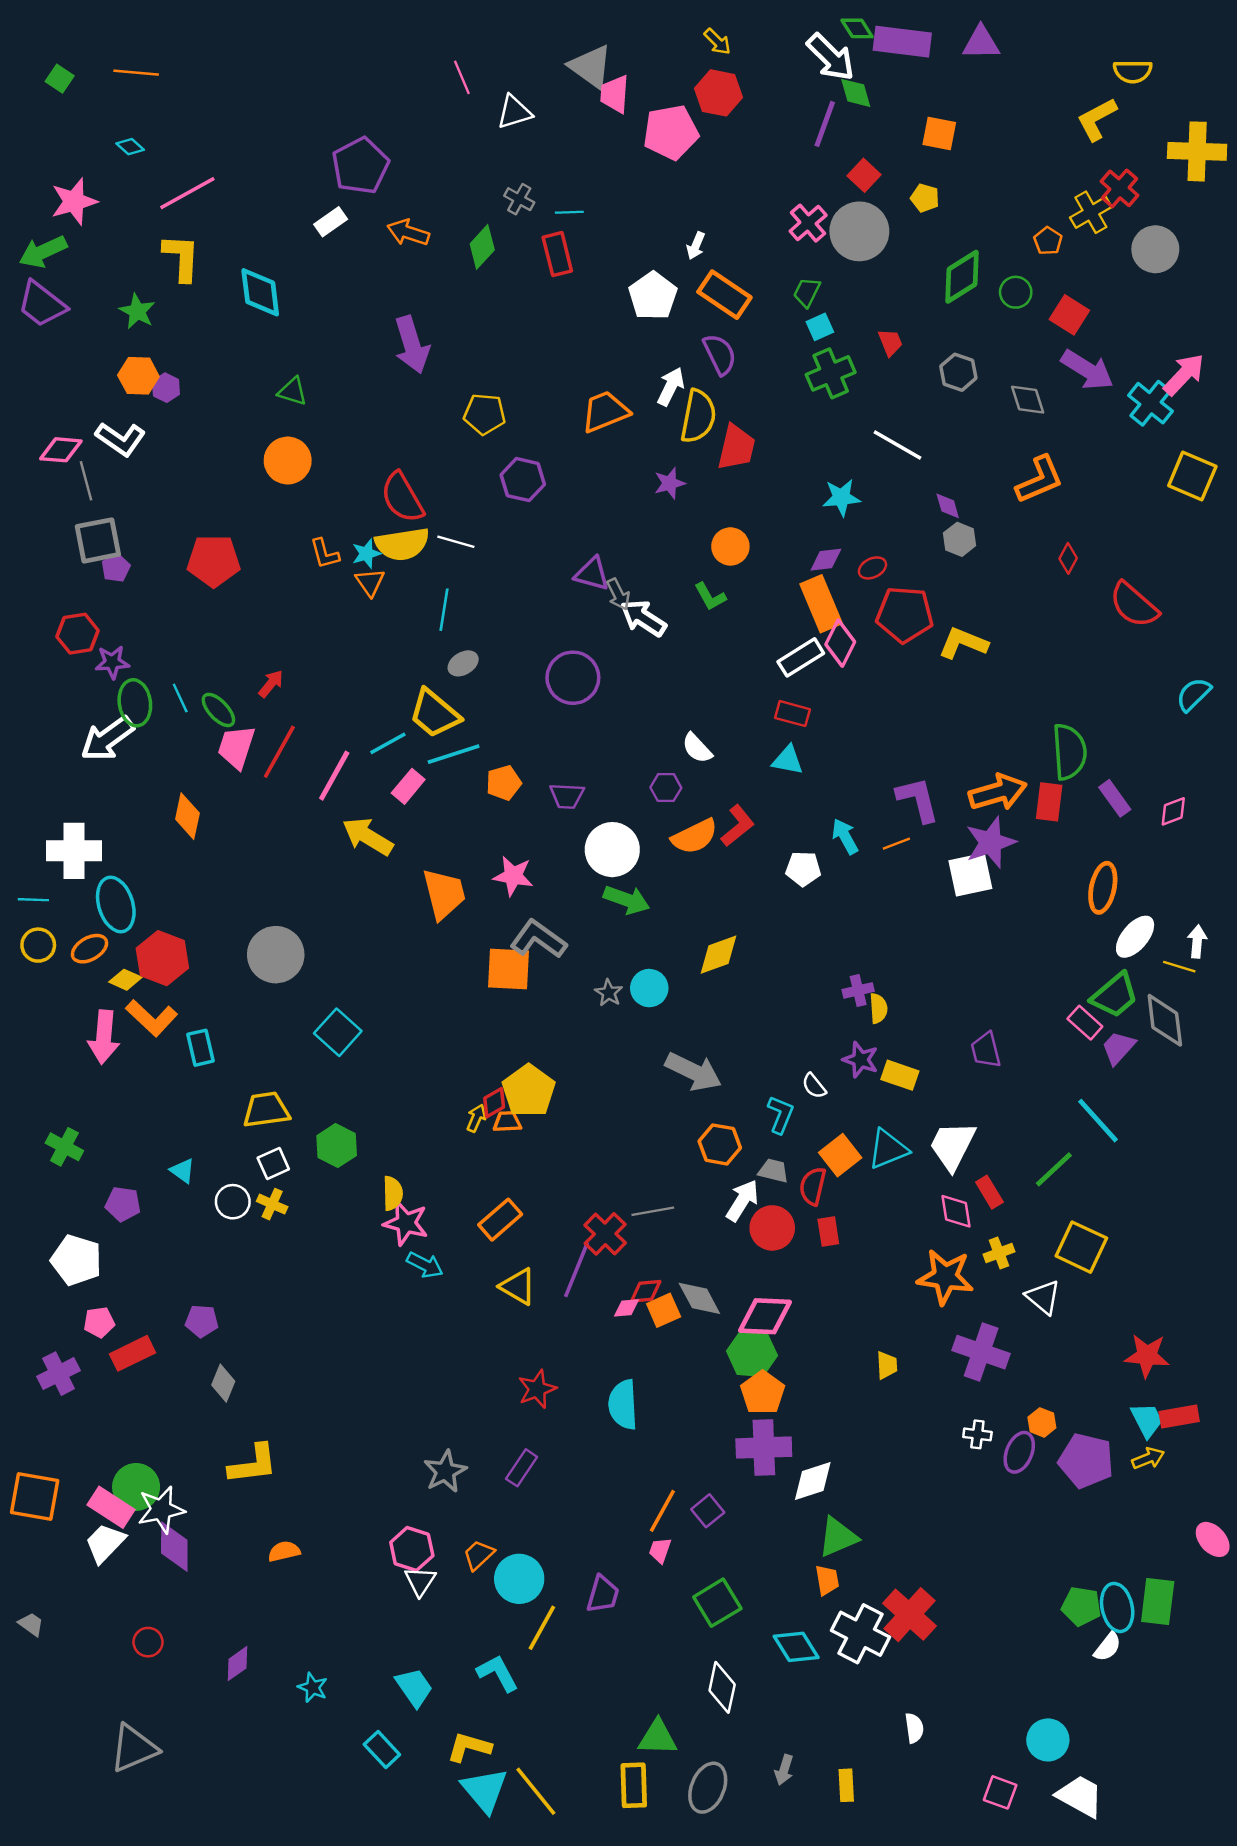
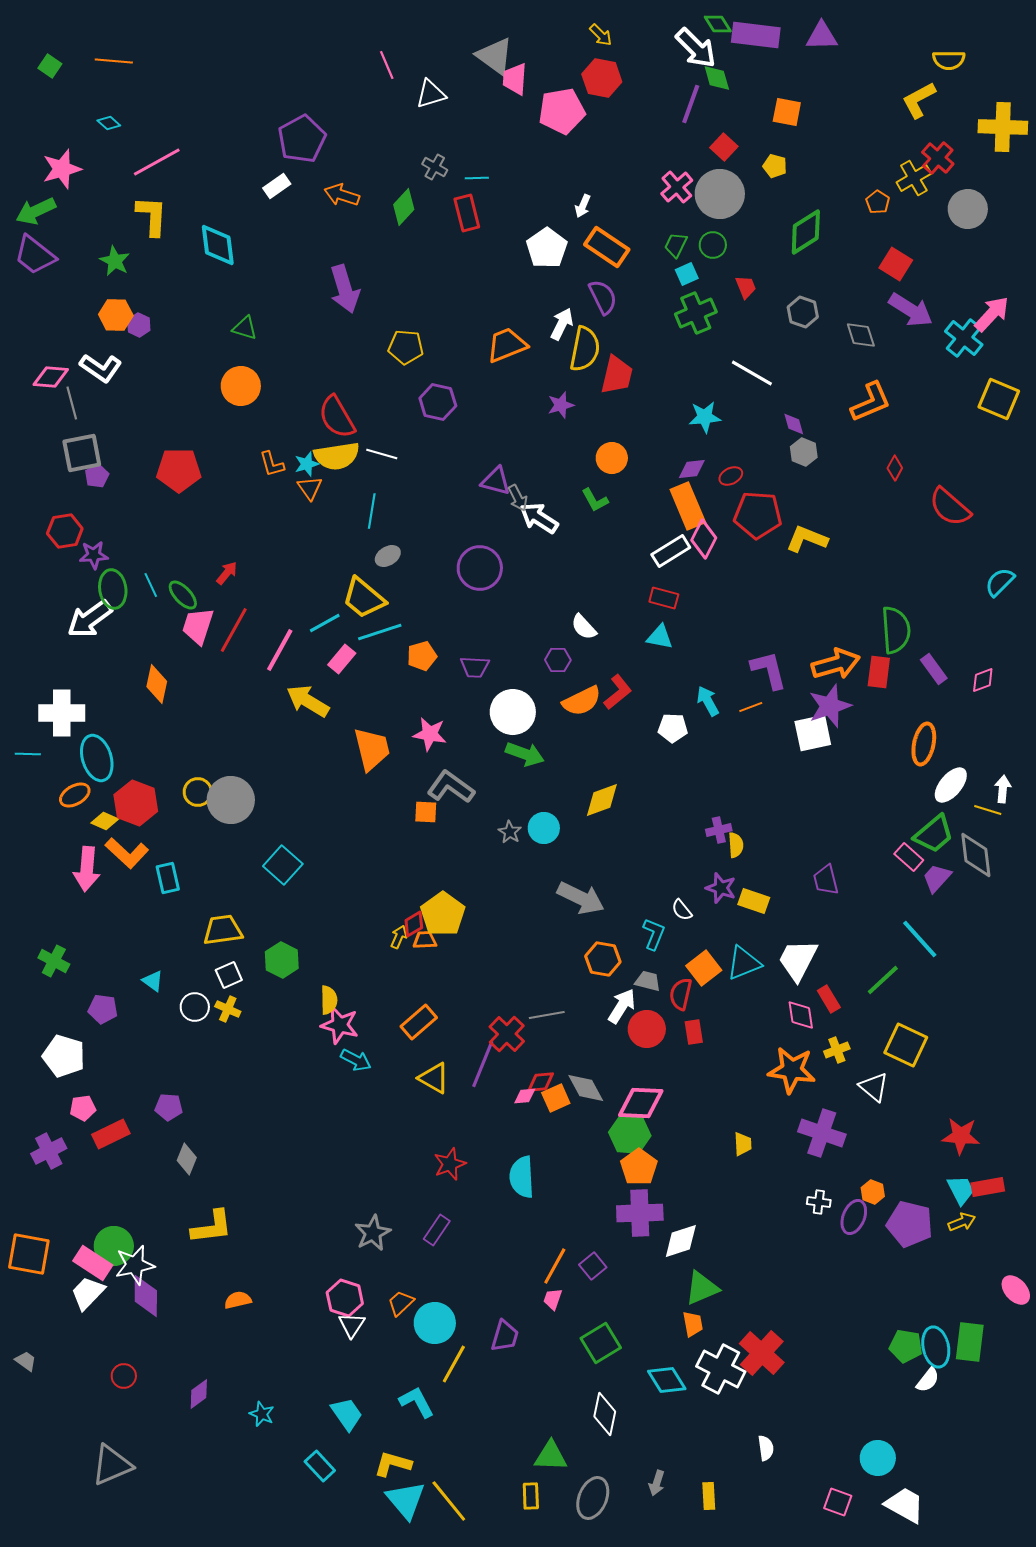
green circle: (1016, 292) -> (713, 245), moved
yellow circle: (38, 945) -> (198, 792), moved
orange square: (508, 969) -> (426, 812), size x0.6
yellow rectangle: (634, 1785) -> (531, 1496), size x0.7

